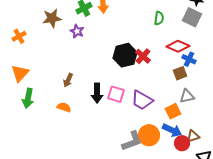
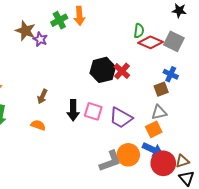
gray square: (192, 17) -> (174, 41), moved
brown star: (52, 18) -> (25, 31), turned 30
purple star: (77, 31) -> (40, 39), moved
red diamond: (178, 46) -> (151, 42), moved
gray triangle: (187, 96) -> (159, 112), moved
brown triangle: (193, 136) -> (182, 161), moved
red circle: (182, 143) -> (163, 163), size x1.5

